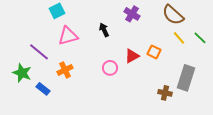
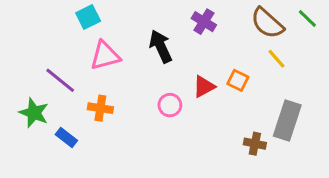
black arrow: (104, 30) -> (161, 46), size x1.5
green line: (200, 38) -> (307, 19), moved
orange cross: (65, 70) -> (100, 108), turned 35

